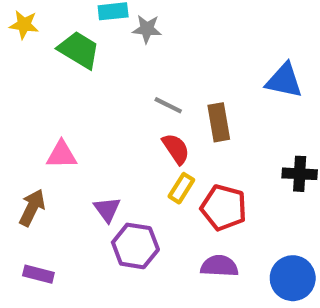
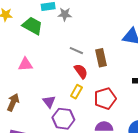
pink triangle: (62, 155) -> (25, 64), moved
yellow rectangle: (181, 188) -> (76, 92), moved
red pentagon: (224, 208) -> (105, 99), turned -30

